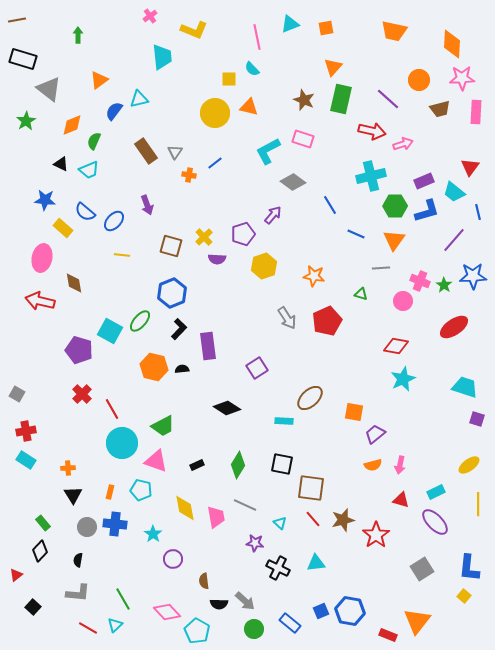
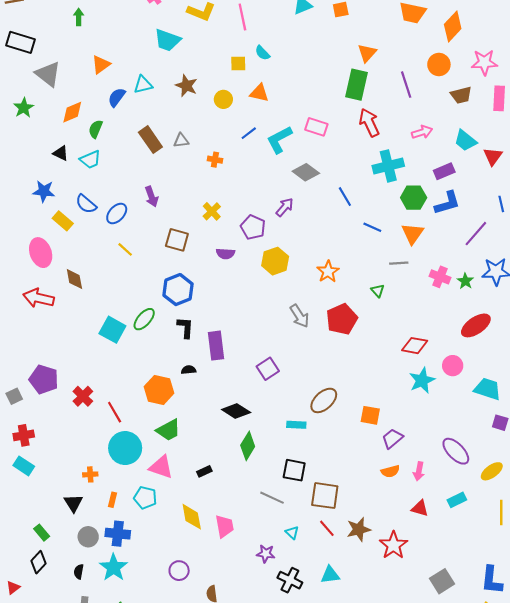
pink line: (257, 37) -> (242, 17), moved
orange diamond: (452, 44) -> (453, 26), moved, turned 40
cyan trapezoid: (162, 57) -> (167, 40), turned 116
orange triangle: (333, 67) -> (367, 53), moved
purple line: (388, 99) -> (406, 85), turned 30
brown star: (304, 100) -> (186, 86), moved
yellow circle: (215, 113) -> (223, 99), size x0.6
red arrow: (372, 131) -> (369, 123), moved, turned -128
gray triangle: (175, 152) -> (181, 141), turned 49
blue line: (215, 163) -> (249, 133), moved
orange cross: (189, 175) -> (215, 160), moved
cyan trapezoid: (454, 192) -> (465, 141), moved
purple pentagon: (243, 234) -> (253, 227), turned -30
yellow cross: (204, 237) -> (212, 211), moved
yellow line: (122, 255) -> (125, 249), turned 35
pink ellipse: (42, 258) -> (41, 253), turned -32
orange star: (314, 276) -> (328, 272), turned 30
green triangle: (361, 294) -> (378, 291), turned 32
pink circle: (403, 301) -> (453, 366), moved
black L-shape: (179, 329) -> (185, 328), turned -40
purple pentagon: (79, 350) -> (44, 379), moved
orange hexagon: (154, 367) -> (159, 390), moved
gray square: (17, 394) -> (14, 396), turned 35
green diamond: (238, 465) -> (248, 446), moved
orange cross: (68, 468) -> (90, 474), moved
gray line: (245, 505) -> (272, 498), moved
purple ellipse: (435, 522) -> (456, 451), moved
cyan star: (153, 534) -> (114, 567), moved, size x1.5

